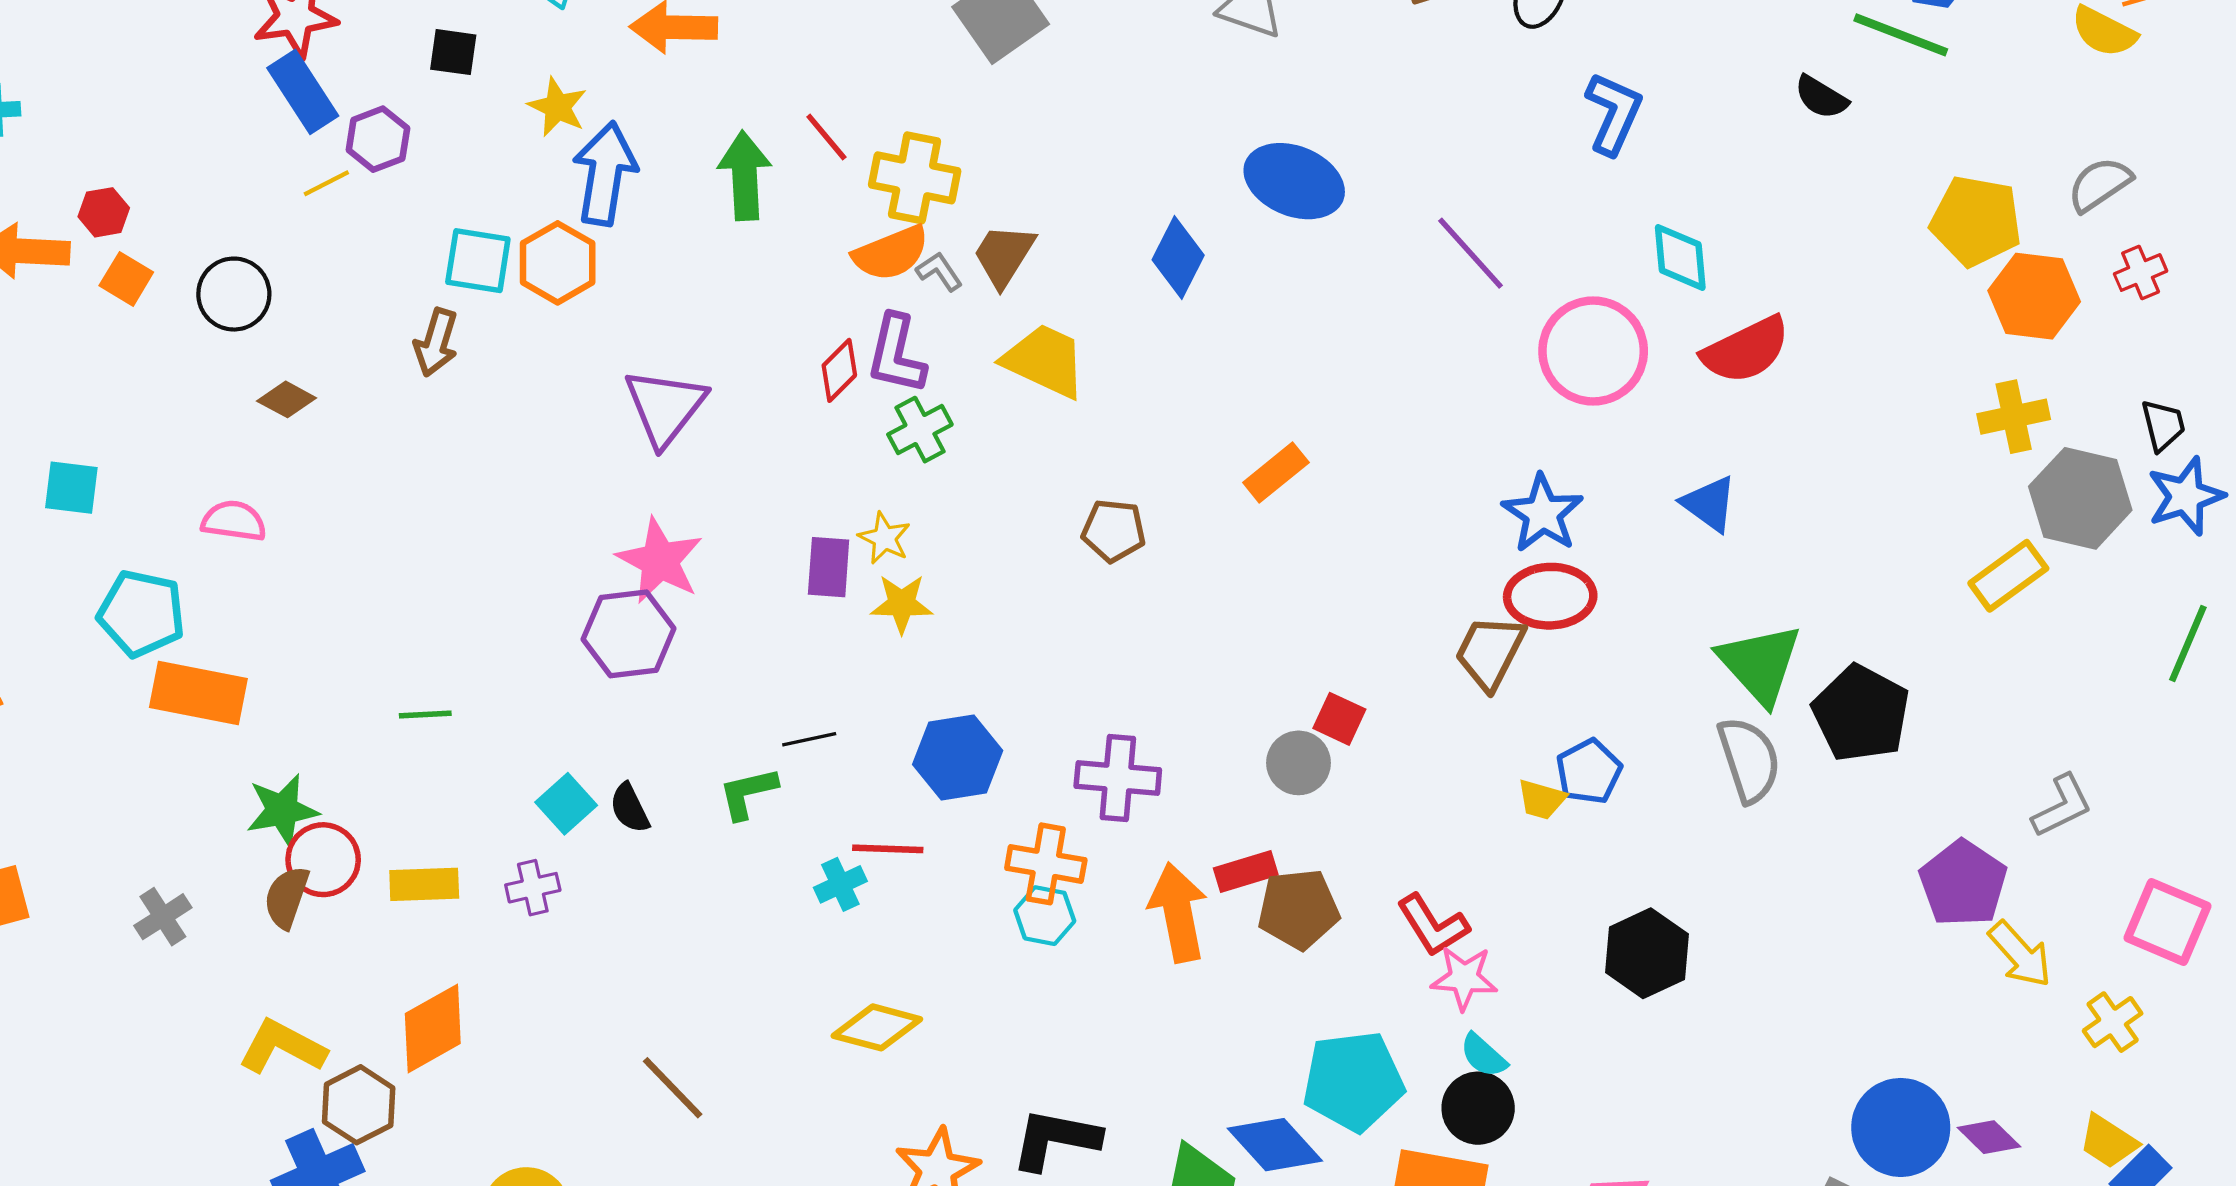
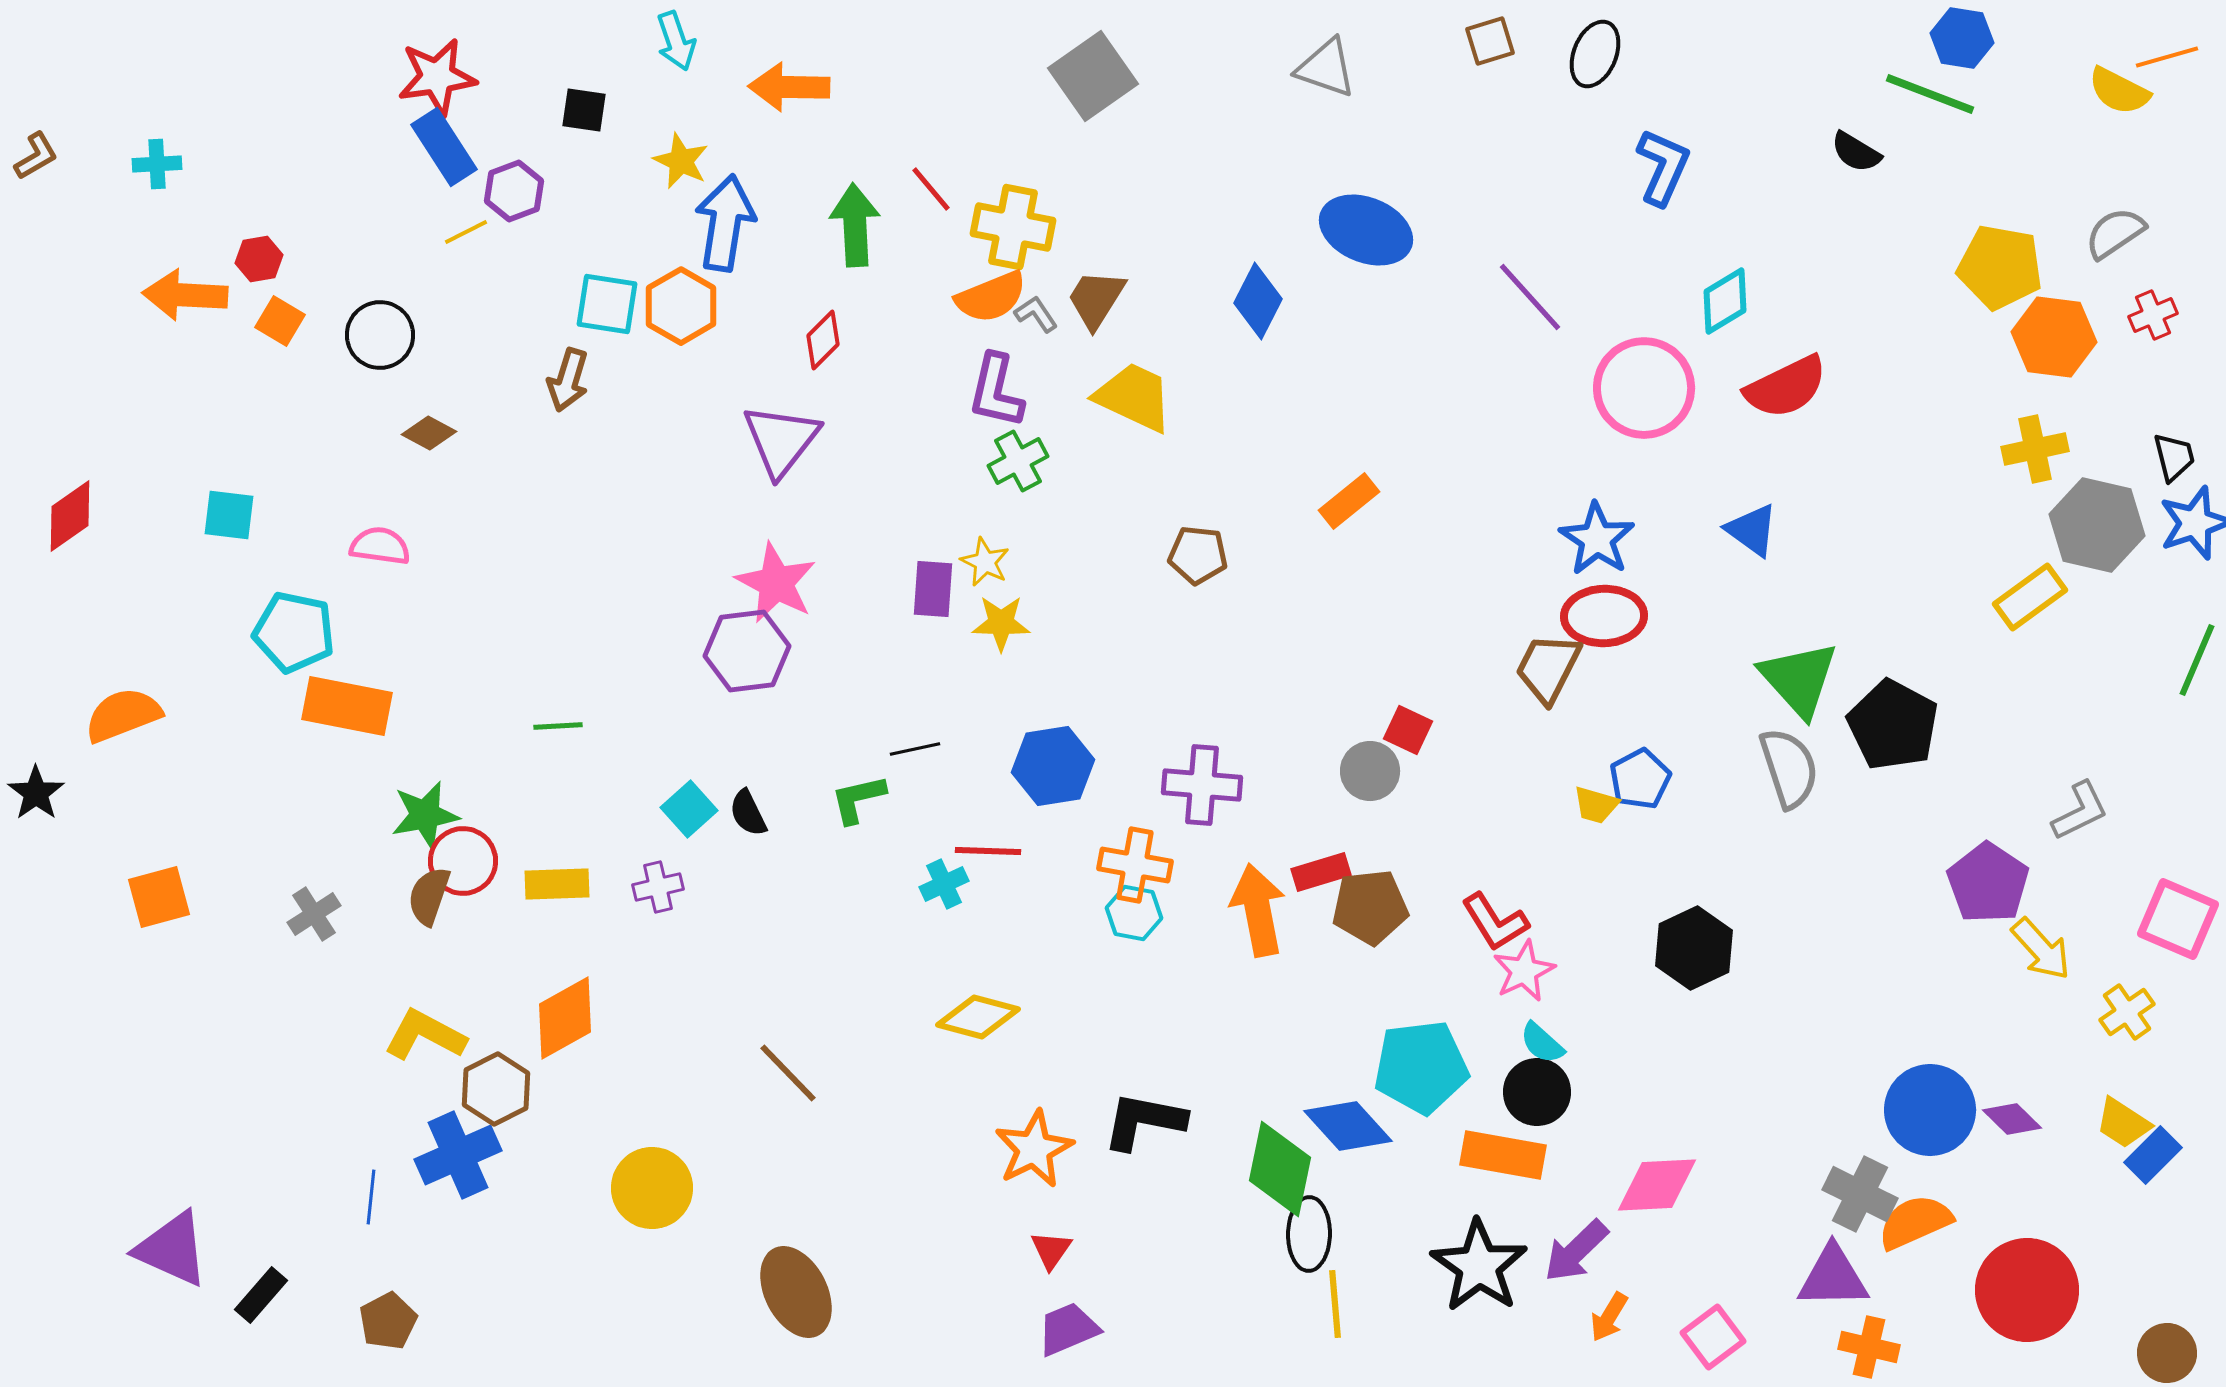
cyan diamond: (1680, 257) -> (1725, 301), turned 64
red diamond: (839, 370) -> (823, 340), moved
pink star: (1464, 978) -> (1524, 971), turned -30

